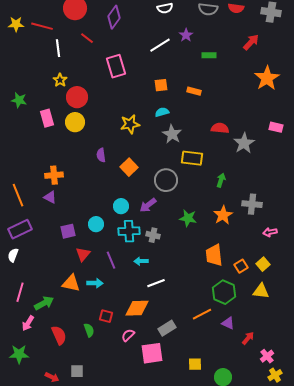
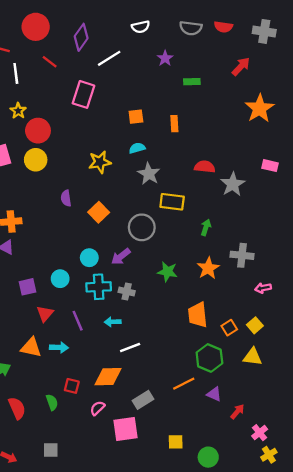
white line: (160, 45) -> (109, 58), moved
pink rectangle: (116, 66) -> (83, 94), turned 35
orange rectangle: (194, 91) -> (174, 124), turned 72
gray square: (77, 371) -> (51, 450), moved

